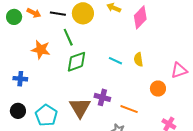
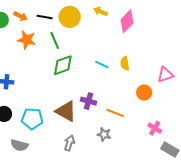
orange star: (41, 50) -> (27, 40), moved
brown triangle: (80, 108) -> (66, 111), turned -30
cyan pentagon: (46, 115) -> (32, 119), turned -30

